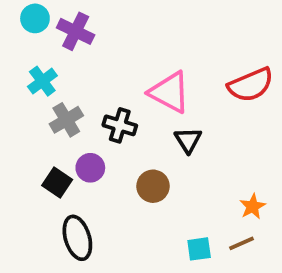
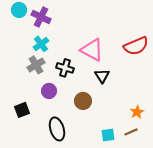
cyan cross: (42, 81) -> (41, 44), moved
black square: (57, 183) -> (22, 110), moved, turned 35
black ellipse: (77, 238) -> (57, 129), moved

